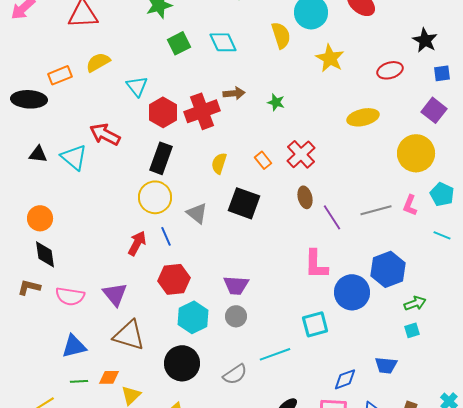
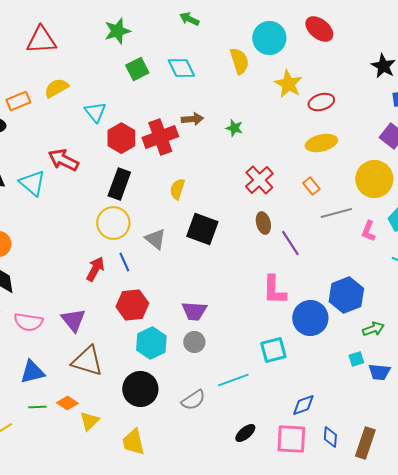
red ellipse: (390, 70) -> (321, 102), moved
orange rectangle: (263, 160) -> (311, 186), moved
gray line: (376, 210) -> (336, 213), moved
cyan square: (412, 330) -> (356, 359), moved
blue trapezoid: (386, 365) -> (379, 372), moved
orange diamond: (109, 377) -> (67, 403), turned 35

